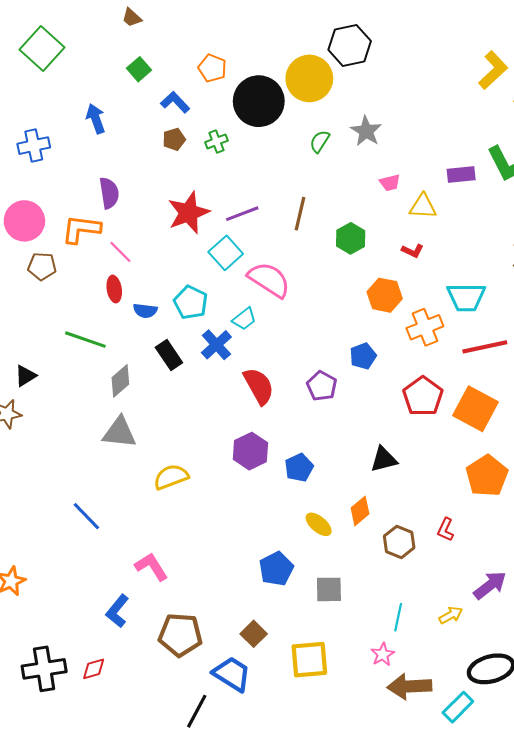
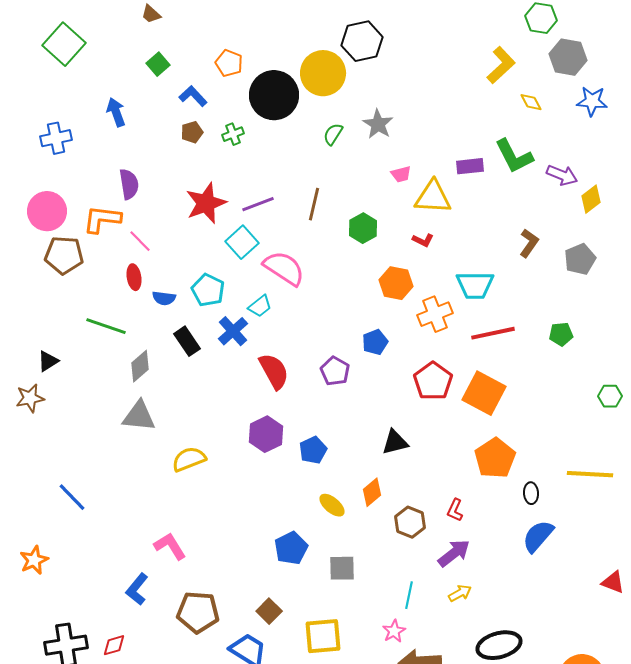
yellow triangle: (423, 206) -> (433, 197), size x1.4
brown pentagon: (42, 266) -> (64, 255), size x1.4
blue line: (86, 516) -> (72, 497), moved
purple arrow: (490, 585) -> (454, 553), moved

